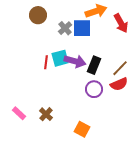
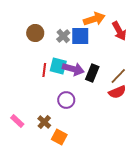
brown circle: (38, 15) -> (35, 33), moved
cyan square: (60, 58) -> (58, 66), turned 30
purple circle: (94, 89) -> (66, 100), moved
orange square: (82, 129) -> (59, 137), moved

